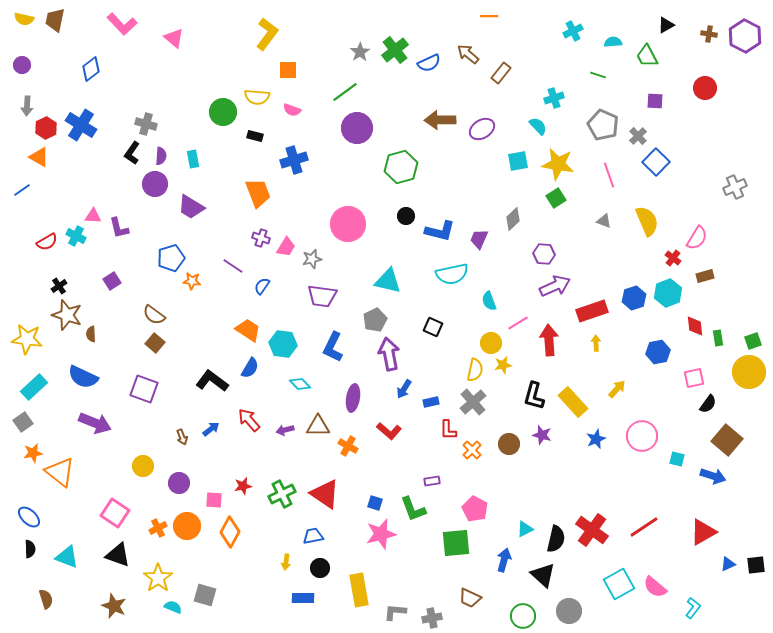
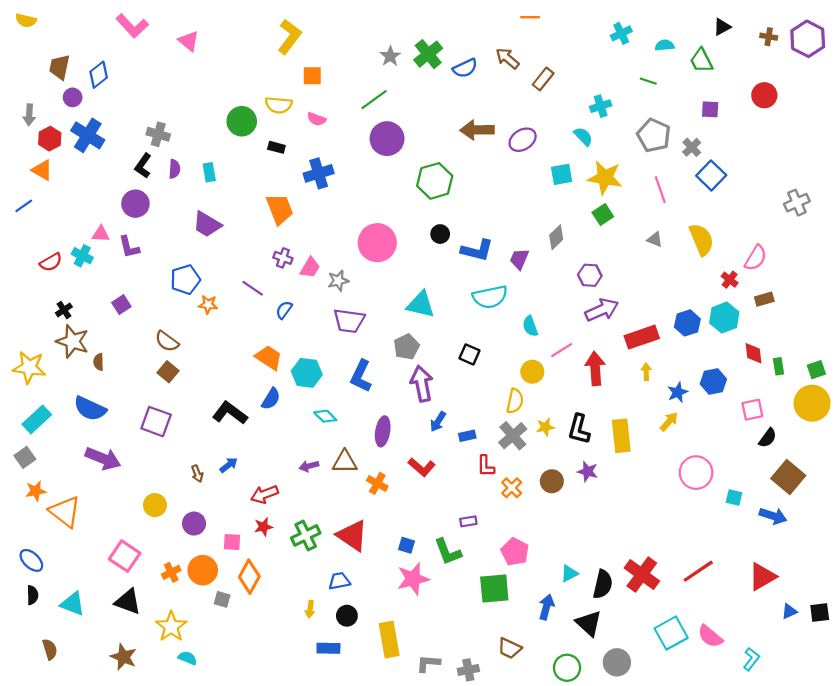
brown trapezoid: (55, 20) -> (60, 67), moved
purple circle: (22, 65) -> (73, 97), moved
purple circle: (155, 184) -> (135, 204), moved
yellow star: (503, 365) -> (545, 427), moved
yellow rectangle: (573, 402) -> (621, 436), turned 36
red arrow: (249, 420) -> (264, 494), moved, turned -70
blue star: (596, 439) -> (678, 392), moved
gray square: (205, 595) -> (222, 599), moved, size x0.7

